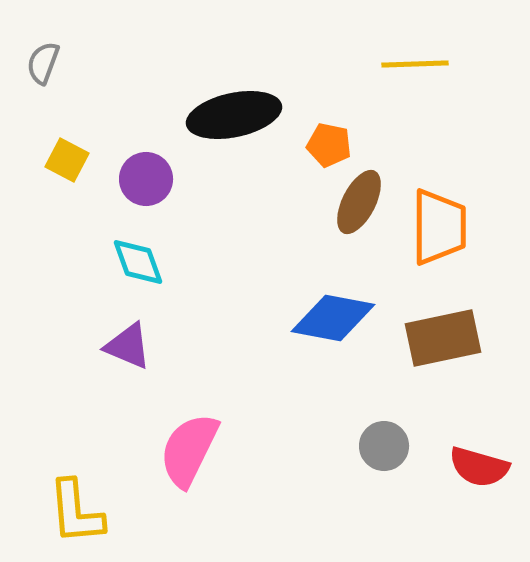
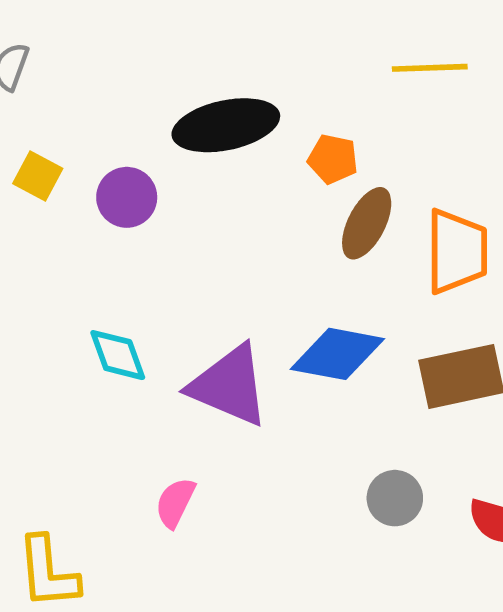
cyan diamond: (138, 262) -> (118, 355), moved
purple triangle: (128, 346) -> (229, 385), moved, size x1.6
pink semicircle: (189, 450) -> (175, 503), size x0.6

